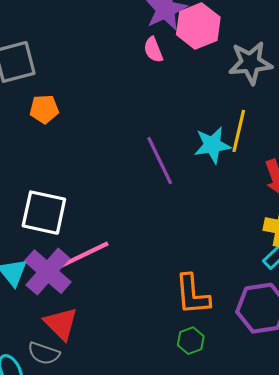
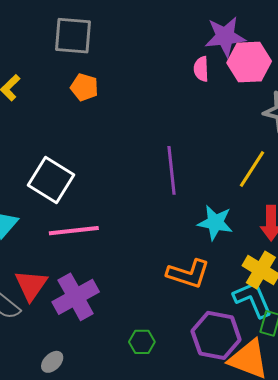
cyan star: (212, 145) -> (215, 223), moved
purple cross: (48, 272) -> (76, 297), moved
orange L-shape: (192, 295) -> (188, 274), moved, turned -87

